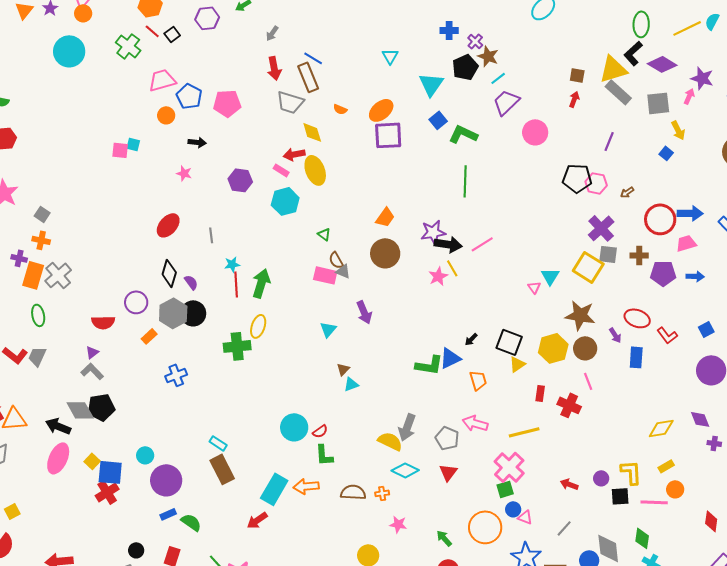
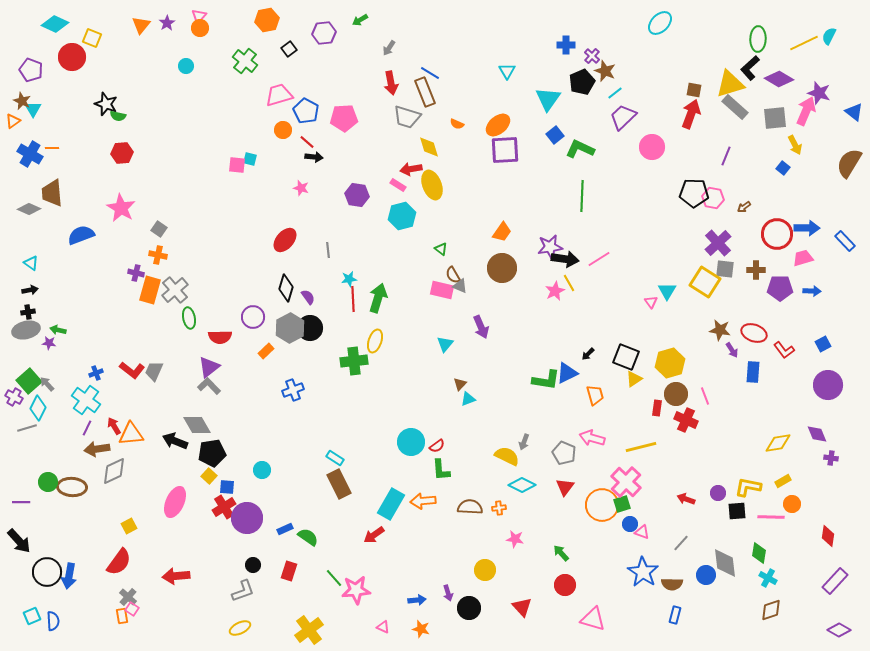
red line: (152, 31) -> (307, 142), moved
cyan circle: (69, 51) -> (186, 66), size x0.5
pink arrow: (689, 96) -> (806, 111), size x1.8
red arrow: (574, 99) -> (691, 114), size x1.8
green ellipse: (38, 315) -> (189, 318), moved
brown star: (580, 315) -> (720, 330), moved, size x0.7
brown circle: (585, 348) -> (676, 394), moved
purple triangle: (92, 352) -> (209, 367), size x1.6
black pentagon: (101, 407) -> (212, 453), moved
gray arrow: (407, 427) -> (524, 442), size x0.6
pink ellipse: (58, 458) -> (175, 502), moved
blue square: (110, 472) -> (227, 487), size x0.6
yellow L-shape: (631, 472) -> (748, 487), turned -76
purple circle: (166, 480) -> (247, 518), moved
orange circle: (485, 527) -> (602, 505), moved

